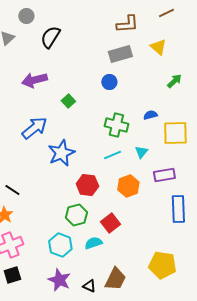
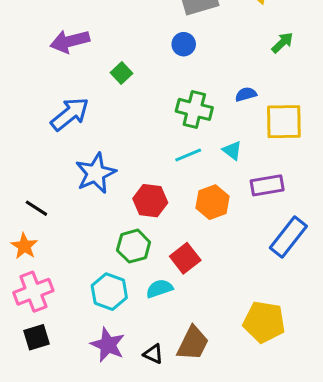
cyan triangle: (141, 152) -> (232, 150), turned -32
blue star: (61, 153) -> (96, 173), moved
blue rectangle: (178, 209) -> (288, 237), turned 40

